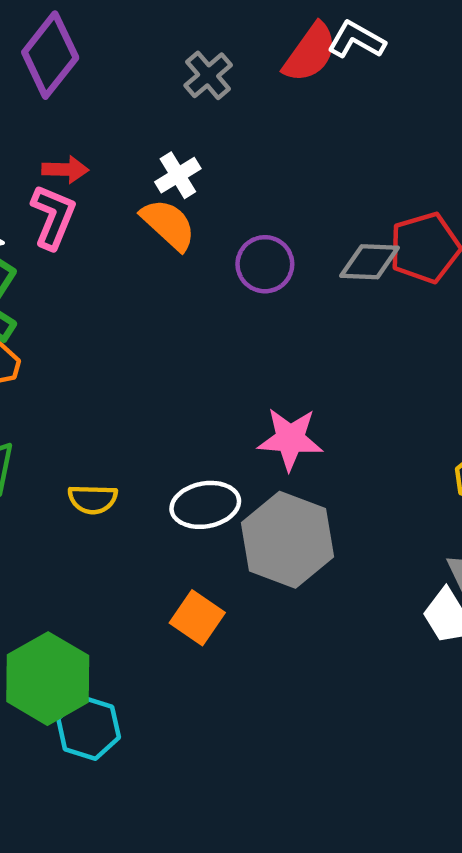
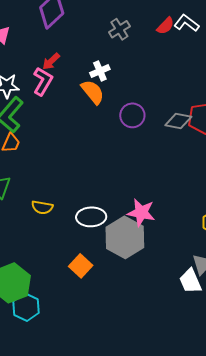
red semicircle: (310, 53) -> (165, 26), size x0.7
red arrow: (65, 169) -> (51, 61), turned 126
pink star: (290, 439) -> (141, 213), moved

